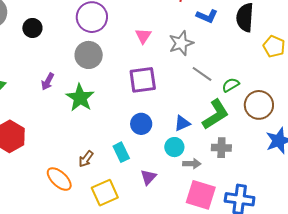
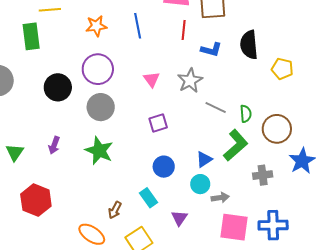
black circle: (32, 28) -> (58, 87), moved, size x1.4
purple square: (143, 80) -> (158, 123), size x0.7
purple arrow: (48, 82) -> (54, 145), moved
green semicircle: (231, 85) -> (246, 114), turned 126
gray cross: (221, 148) -> (263, 175), moved

